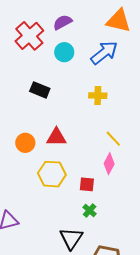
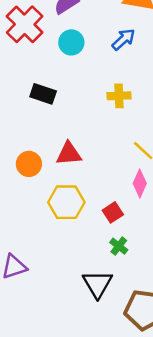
blue arrow: (104, 53) -> (123, 39), size x0.7
red square: (87, 184) -> (113, 212), turned -35

